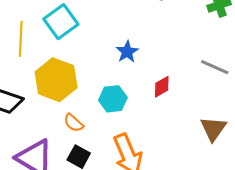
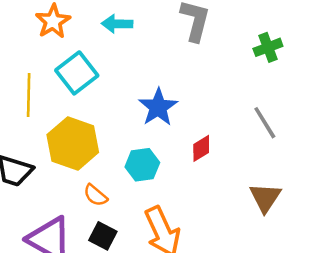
blue star: (127, 52) -> (158, 107), size x1.4
gray line: (215, 67) -> (265, 123), turned 36

